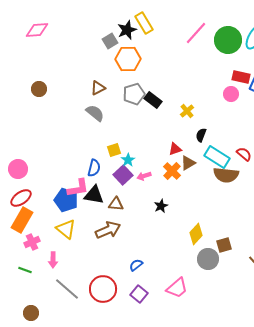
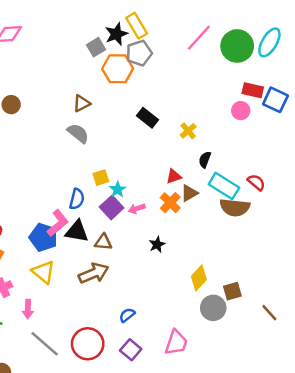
gray pentagon: (134, 94) -> (139, 53), moved
pink L-shape: (78, 188) -> (58, 223), turned -30
pink trapezoid: (177, 288) -> (176, 343), turned -30

